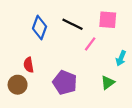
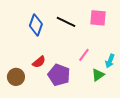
pink line: (90, 44) -> (84, 55), moved
cyan arrow: (121, 58) -> (110, 61), moved
red semicircle: (29, 65) -> (39, 62), moved, turned -120

